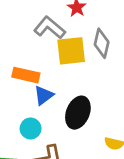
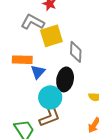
gray diamond: (102, 43) -> (76, 52), moved
cyan circle: (31, 128) -> (50, 97), moved, size x1.5

